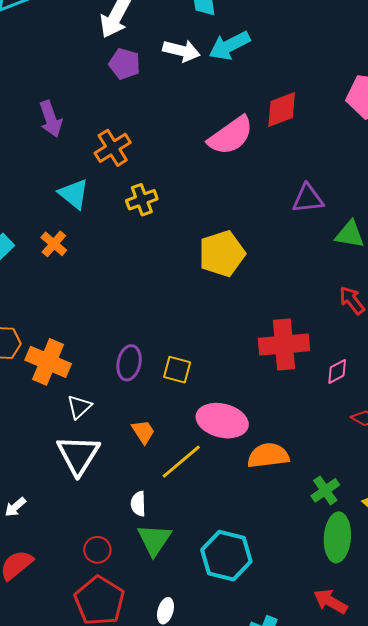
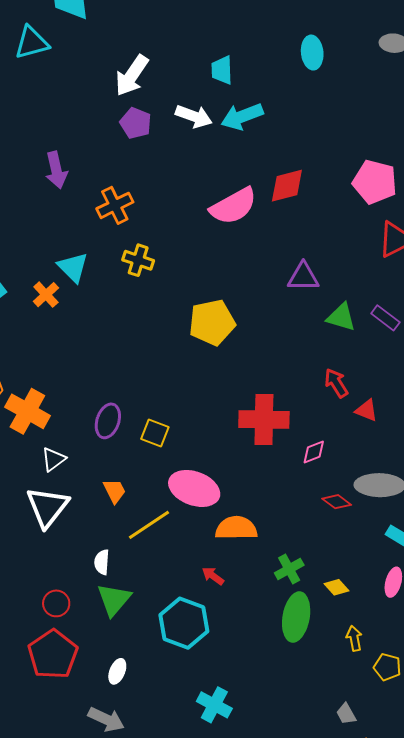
cyan triangle: (74, 194) -> (73, 267), moved
yellow cross: (142, 200) -> (138, 260), turned 32
red arrow: (330, 601) -> (213, 576), moved, size x0.7

